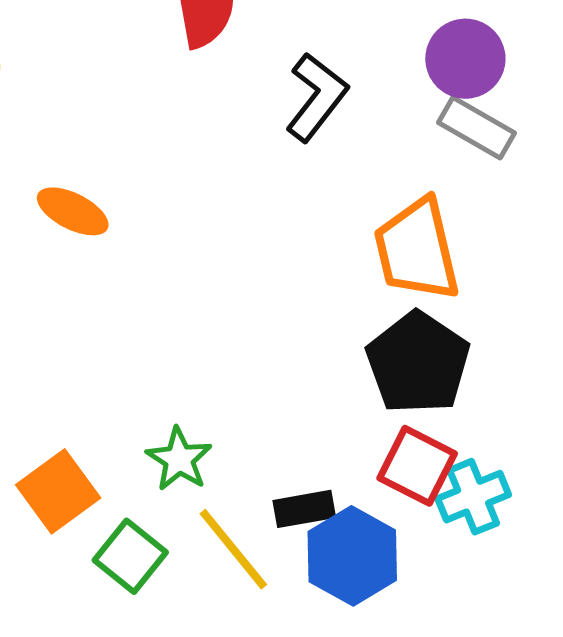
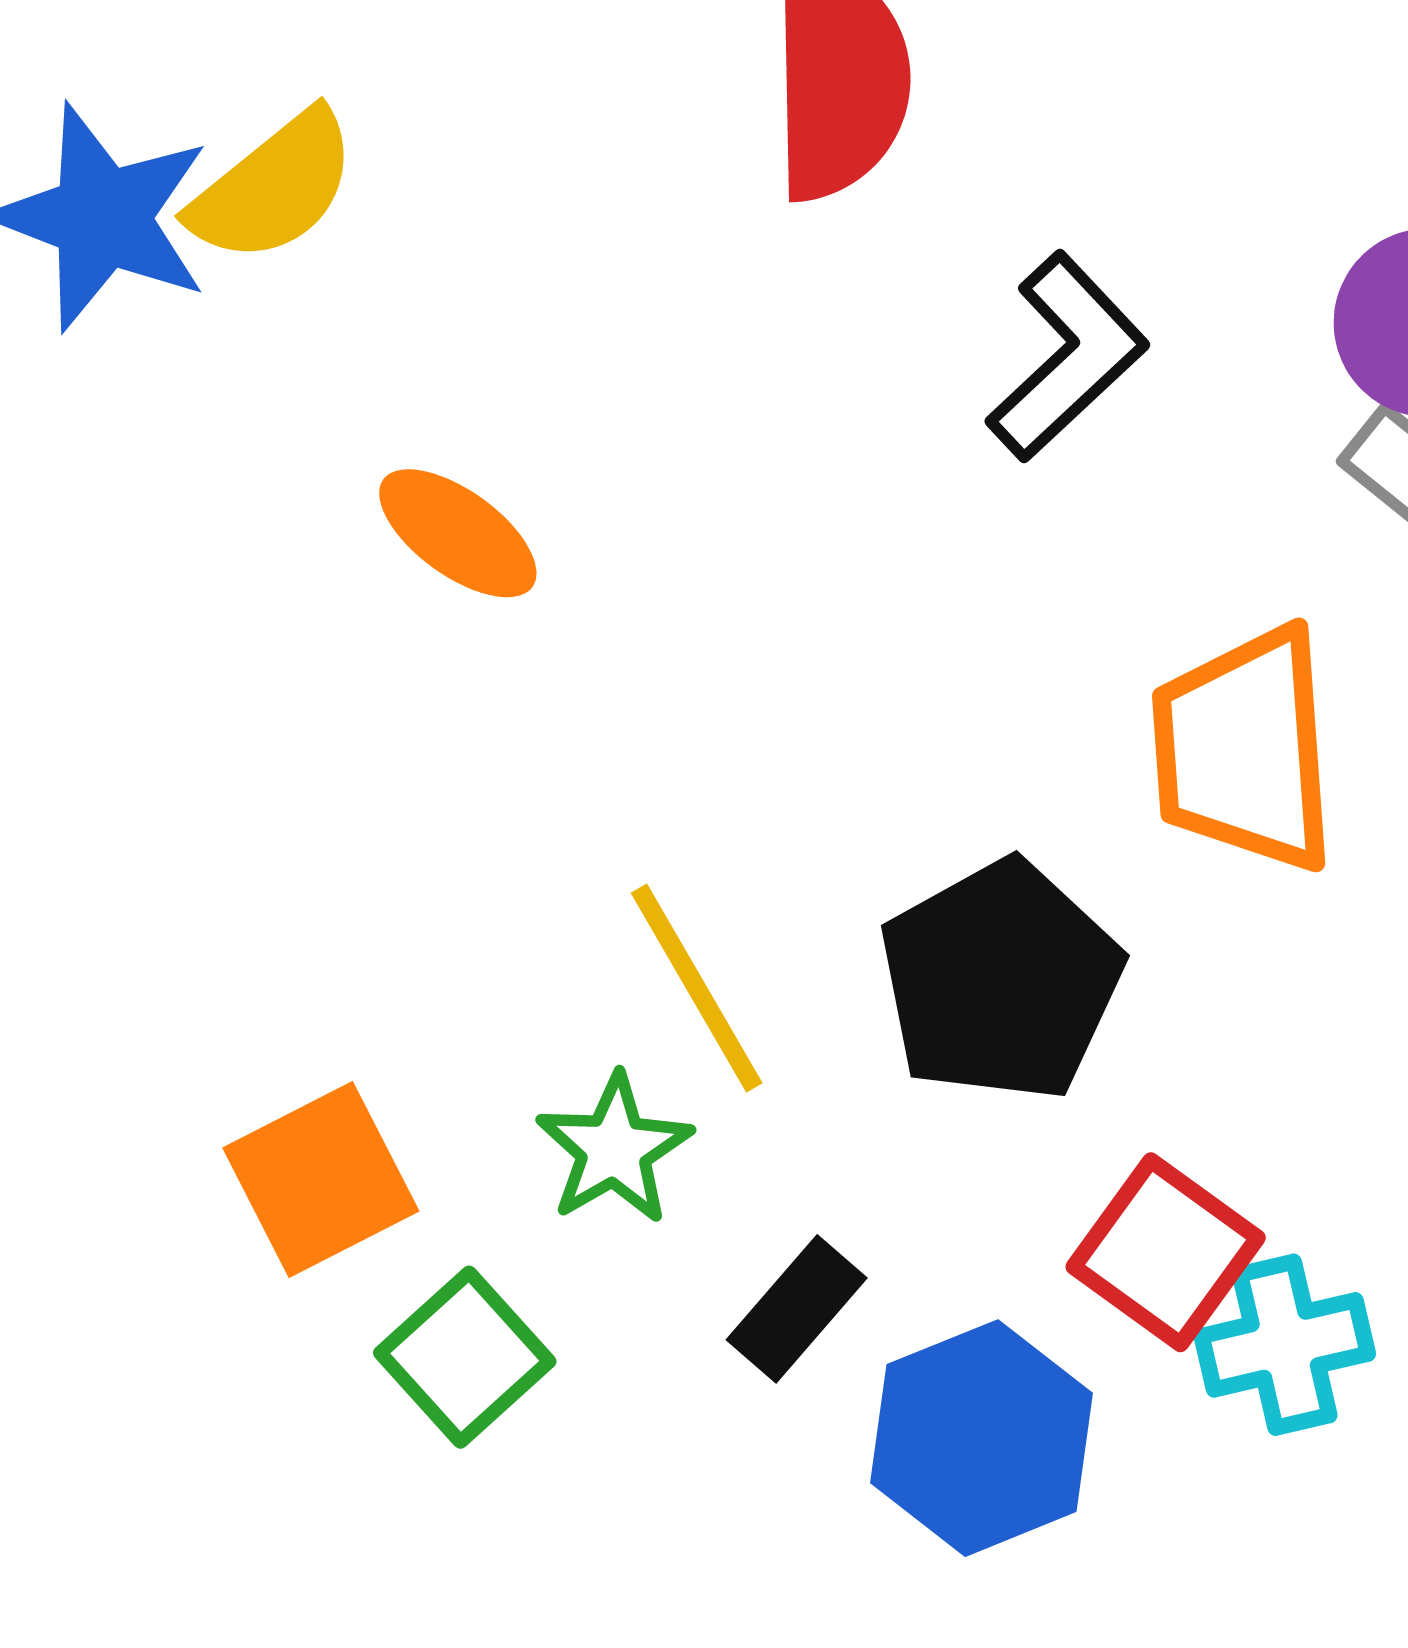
black pentagon: (418, 363) -> (1001, 981), moved
black rectangle: (304, 509) -> (797, 1309), moved, turned -48
yellow line: (233, 549) -> (697, 988), moved

